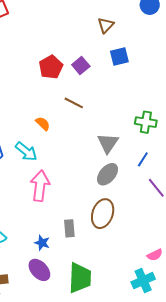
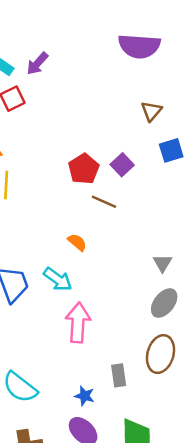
brown line: (74, 103) -> (104, 202), moved
gray triangle: (108, 143) -> (162, 263), size x0.7

